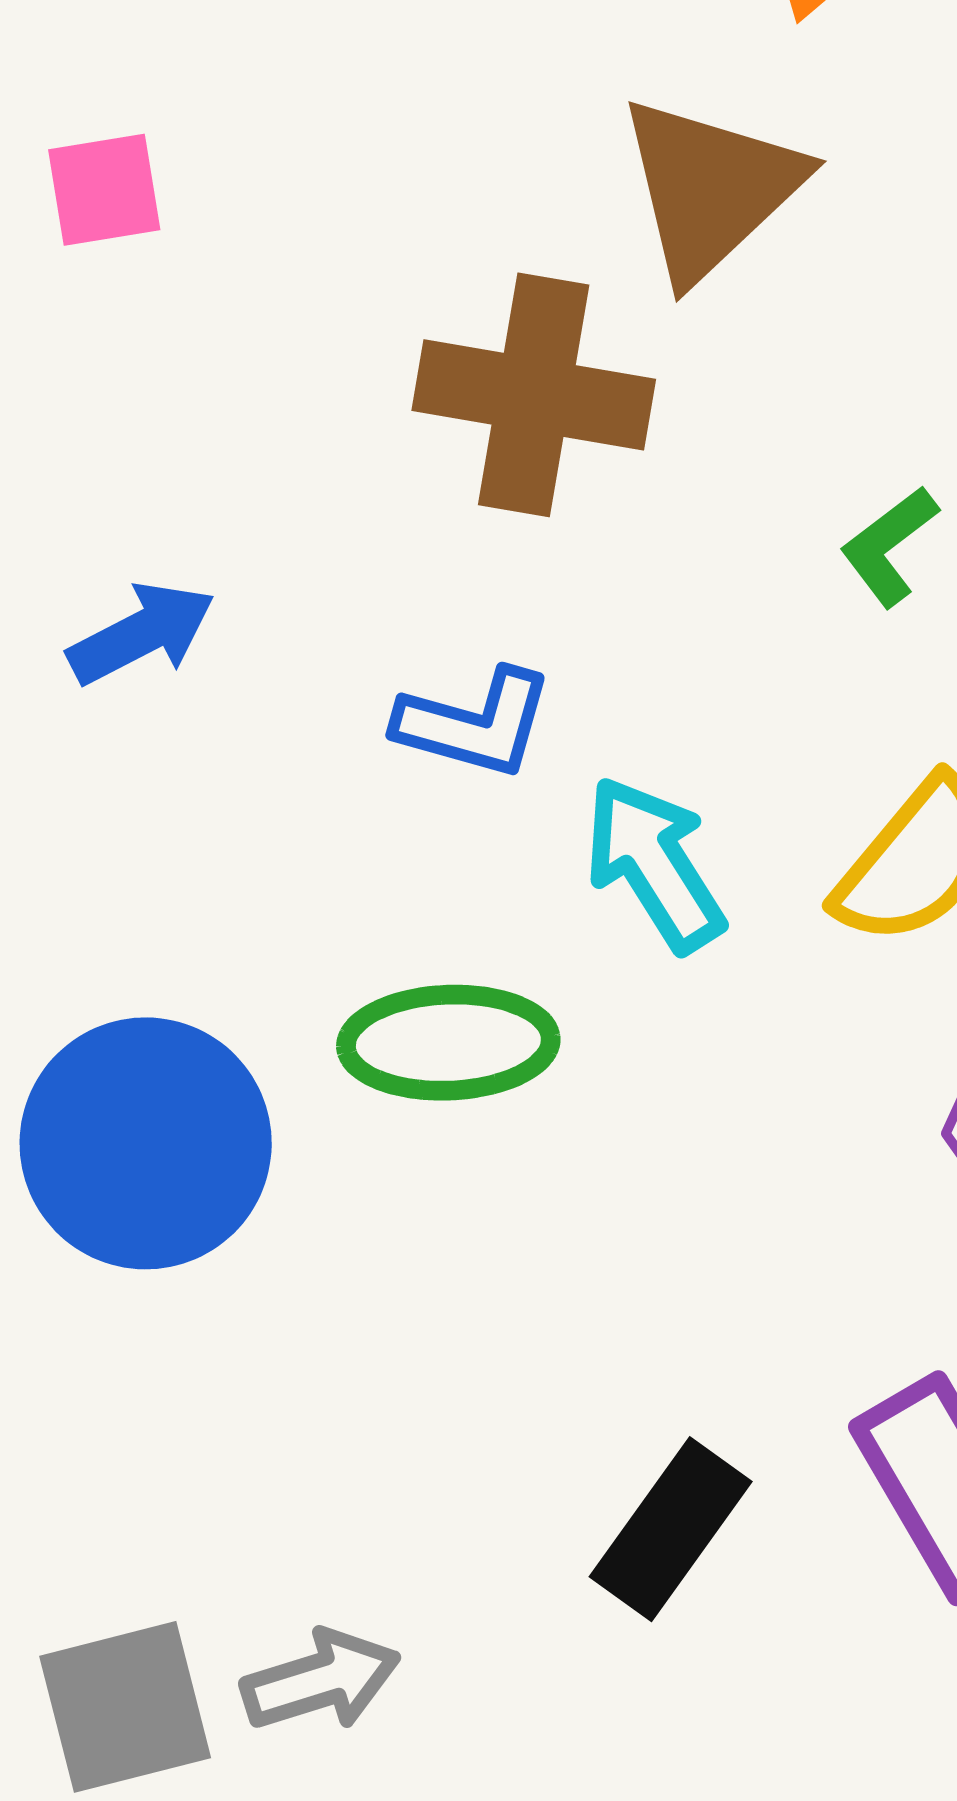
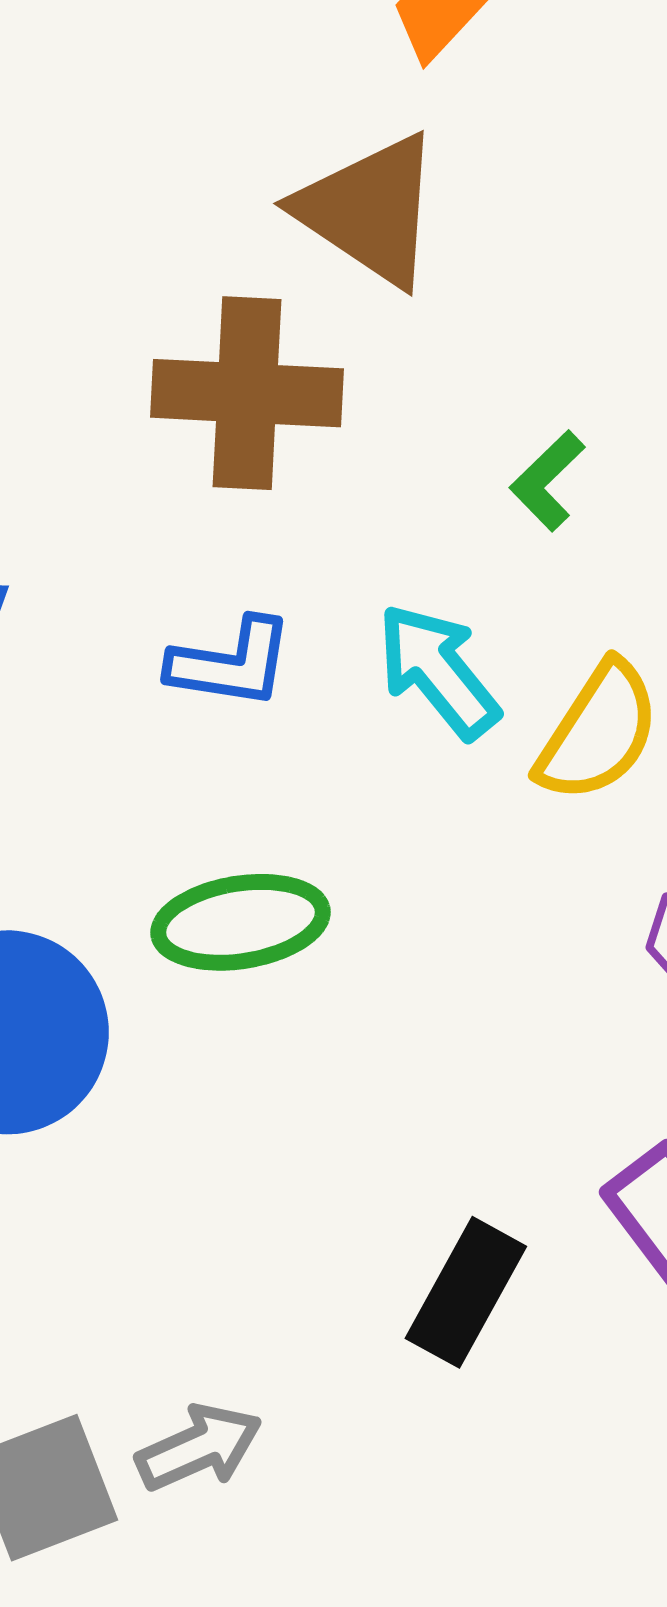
brown triangle: (711, 188) -> (369, 210), turned -36
cyan arrow: (654, 864) -> (438, 671), moved

